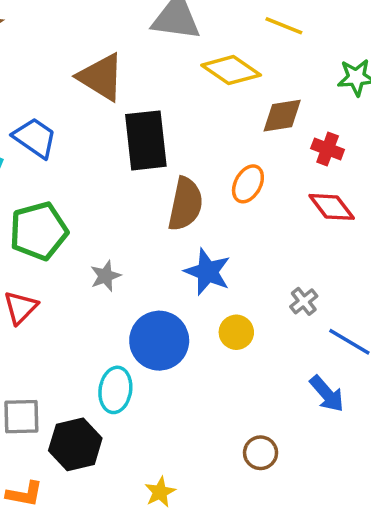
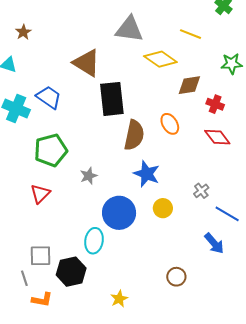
orange ellipse: (248, 184) -> (170, 124), turned -60

